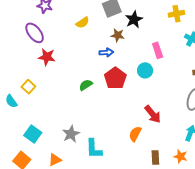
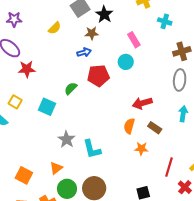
red pentagon: (115, 78) -> (98, 76), turned -30
red arrow: (153, 114) -> (142, 103), turned 126
cyan square: (33, 134) -> (47, 107), moved
orange star: (181, 156) -> (141, 149), moved
brown rectangle: (155, 158) -> (155, 128), moved, turned -40

